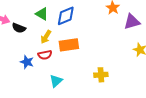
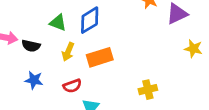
red semicircle: (45, 55) -> (72, 86), moved
blue star: (27, 62) -> (34, 80), moved

